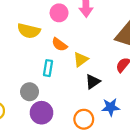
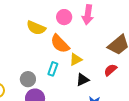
orange semicircle: (59, 45) -> (60, 44), size x1.5
cyan rectangle: (48, 68) -> (53, 69), moved

